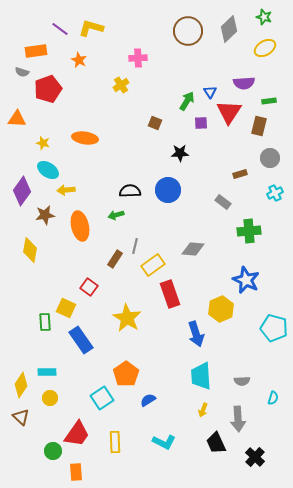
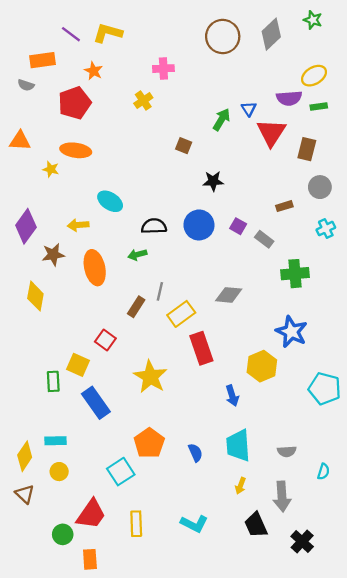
yellow ellipse: (265, 48) -> (314, 76), moved
red pentagon: (48, 89) -> (75, 103), moved
green rectangle: (269, 101) -> (319, 106), moved
purple square: (201, 123) -> (238, 226), moved, turned 32
orange ellipse: (85, 138) -> (76, 150), moved
cyan ellipse: (48, 170) -> (110, 201), moved
blue arrow: (196, 334) -> (232, 396), size x0.7
blue semicircle: (148, 400) -> (195, 453), moved, turned 98

